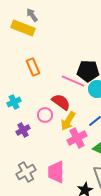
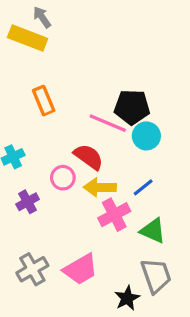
yellow arrow: (68, 121) -> (100, 187), turned 60
pink trapezoid: (56, 172) -> (81, 269), turned -120

